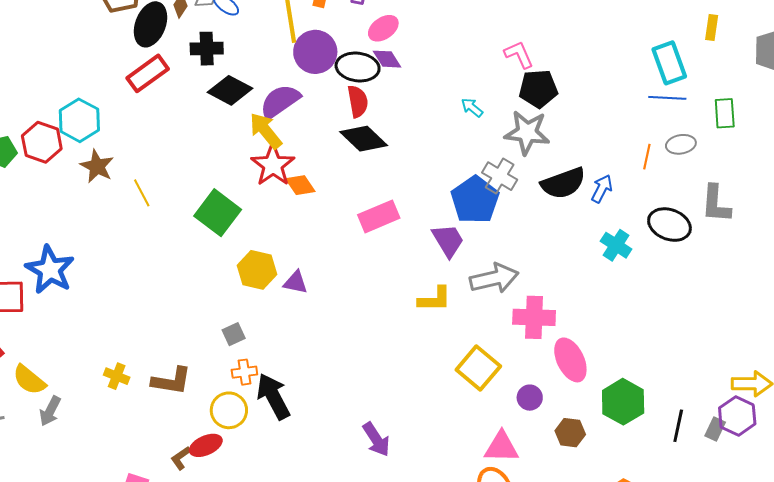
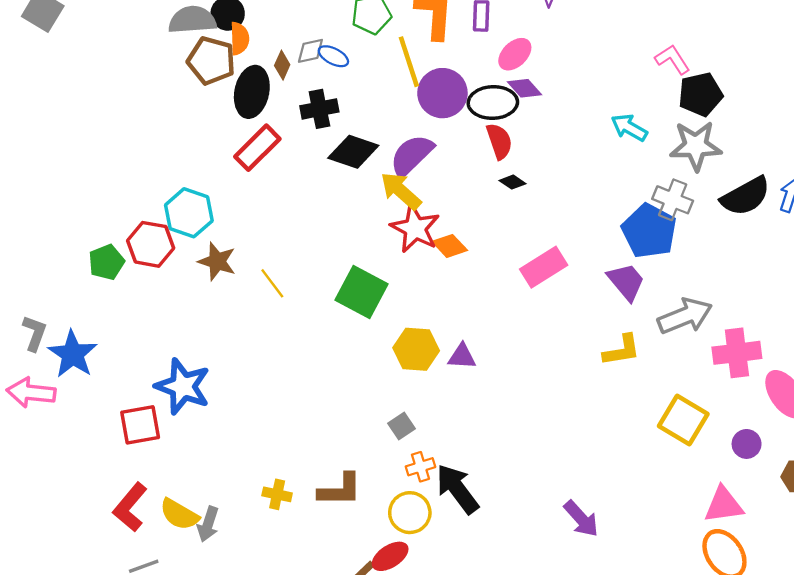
cyan arrow: (472, 108) -> (629, 128), size x1.4
black diamond: (364, 139) -> (513, 182), size x0.5
gray arrow: (50, 411) -> (208, 524), moved

